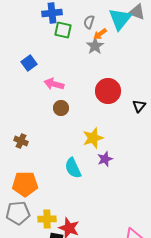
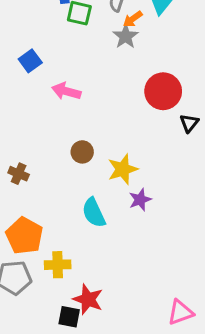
red circle: (108, 91) -> (163, 91), moved
brown circle: (61, 108) -> (82, 152), moved
orange pentagon: (25, 184) -> (24, 236), turned 30
yellow cross: (47, 219) -> (58, 265), moved

